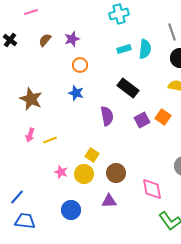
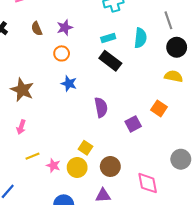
brown semicircle: (45, 40) -> (37, 29), turned -64
cyan rectangle: (124, 49) -> (108, 38), moved
orange circle: (80, 65) -> (62, 53), moved
black rectangle: (128, 88) -> (110, 61), moved
purple square: (142, 120) -> (133, 124), moved
yellow line: (50, 140) -> (33, 156), moved

